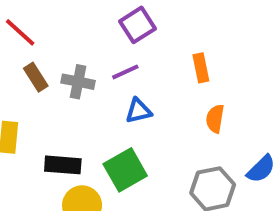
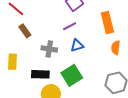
orange rectangle: (201, 68) -> (107, 22), size x1.5
gray cross: (78, 82) -> (49, 49), moved

